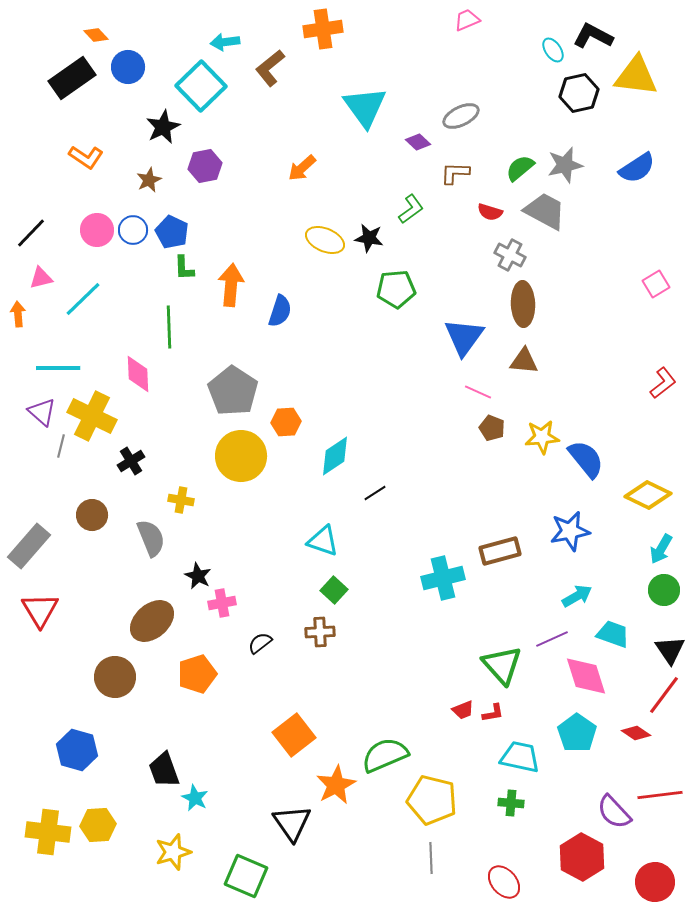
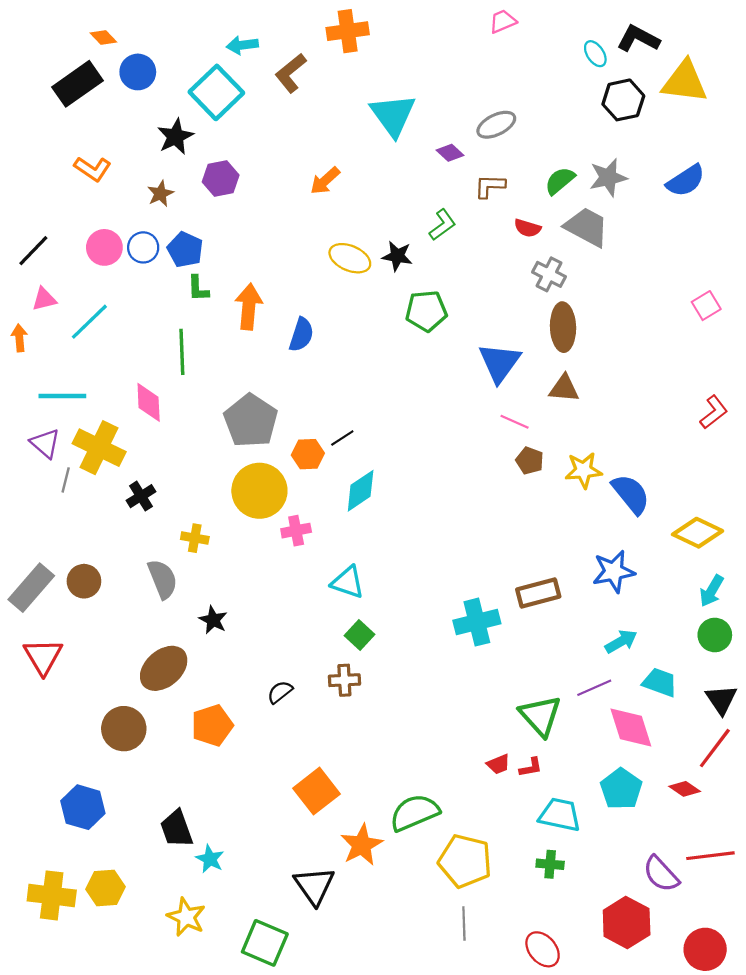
black line: (375, 493) -> (342, 438), moved
brown circle: (92, 515) -> (84, 581), moved
pink cross: (222, 603) -> (296, 531), moved
yellow star: (173, 852) -> (186, 917), turned -30

